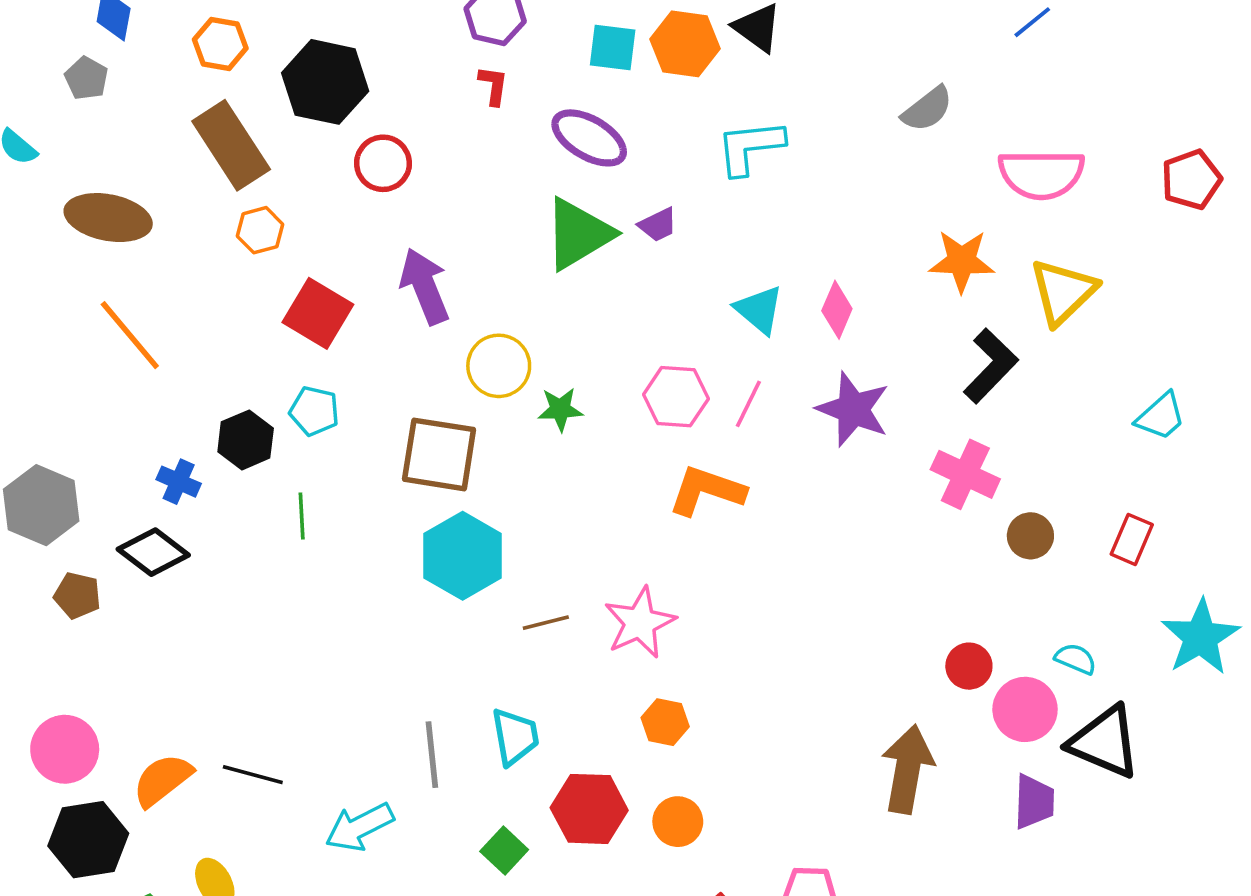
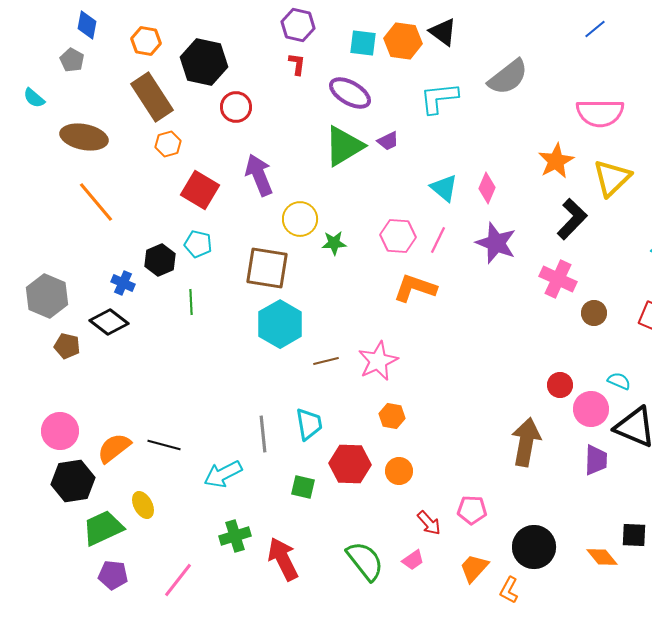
gray semicircle: (927, 109) -> (508, 77), moved, size x1.4
orange star: (962, 261) -> (556, 161), turned -30
green square: (504, 851) -> (303, 487), turned -30

